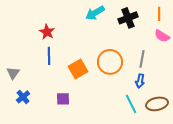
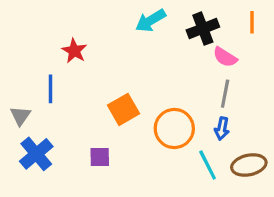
pink semicircle: (162, 36) -> (225, 57), moved
blue line: (49, 56) -> (51, 89), moved
orange circle: (110, 62) -> (174, 129), moved
blue cross: (23, 97) -> (36, 154), size x1.5

